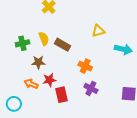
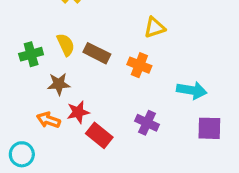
cyan arrow: (123, 49) -> (192, 90), moved
orange cross: (85, 66) -> (139, 65), moved
red rectangle: (61, 95) -> (99, 135), turned -35

